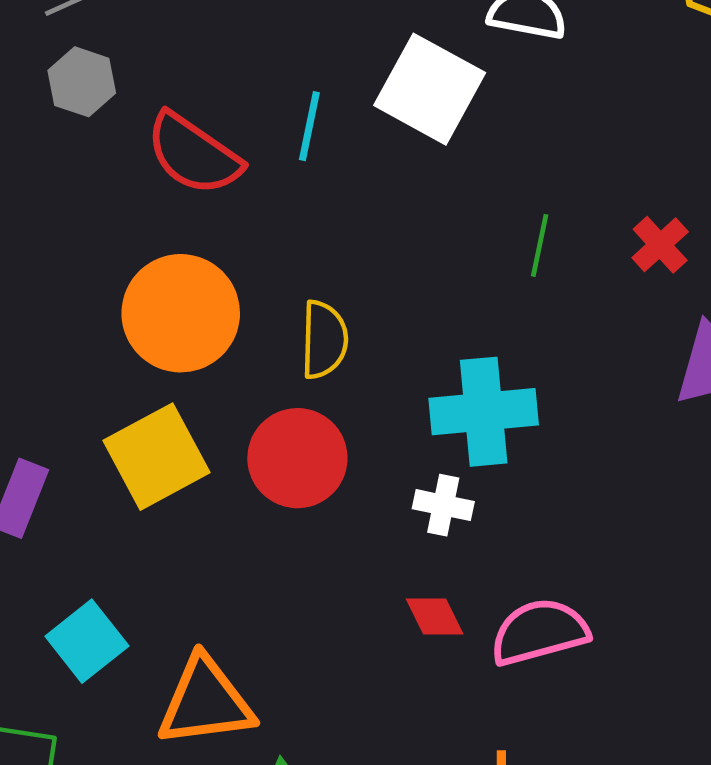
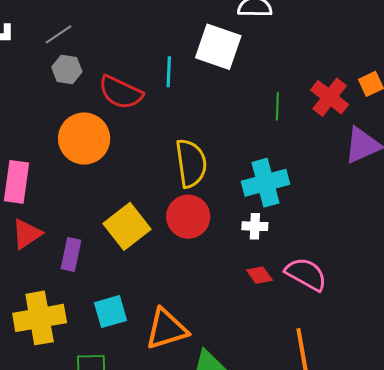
red cross: (660, 245) -> (330, 97), size x1.5
orange circle: (181, 313) -> (84, 139), moved
yellow semicircle: (324, 340) -> (191, 163), size x1.4
pink semicircle: (539, 632) -> (306, 274), turned 54
cyan square: (87, 641) -> (111, 312), turned 32

